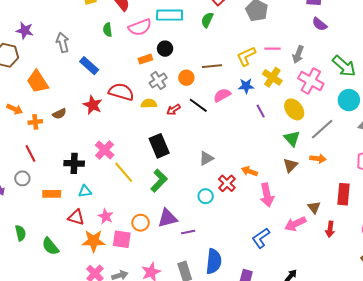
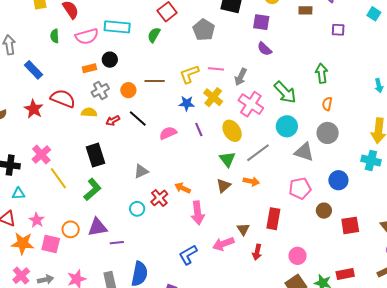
pink semicircle: (222, 95) -> (168, 133), moved

